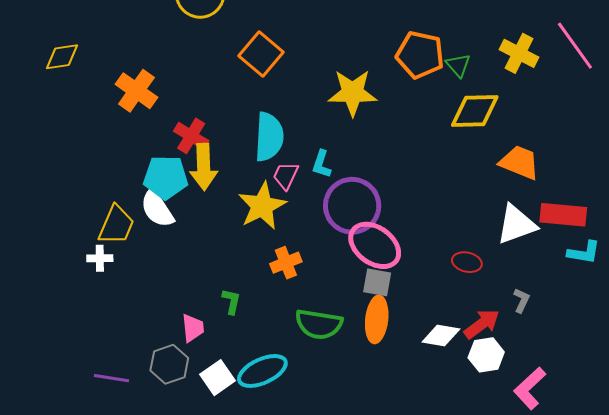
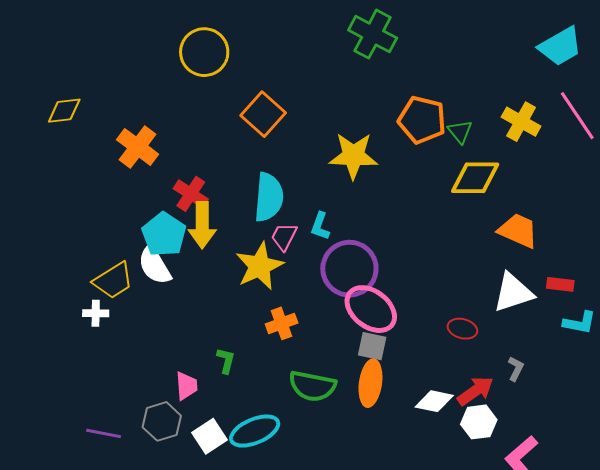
cyan pentagon: (166, 177) -> (164, 234), turned 30
red rectangle: (563, 215) -> (560, 284), size x0.6
yellow trapezoid: (116, 225) -> (113, 281), turned 33

